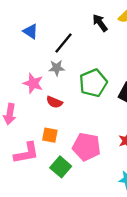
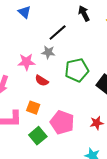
black arrow: (100, 23) -> (84, 13), moved
blue triangle: (30, 31) -> (24, 12), moved
pink star: (33, 83) -> (26, 62), turned -30

